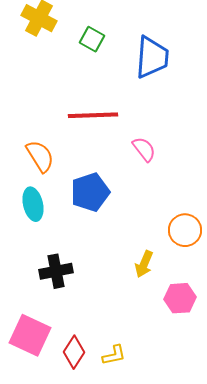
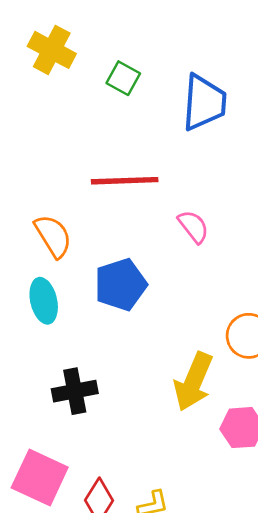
yellow arrow: (144, 264) -> (193, 382), size x1.6

